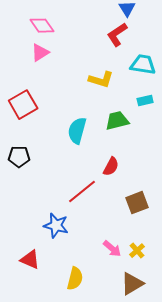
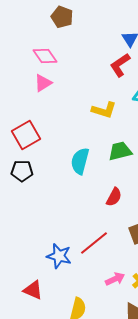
black pentagon: (19, 157) -> (22, 171), moved
red line: (82, 192) -> (94, 243), moved
pink arrow: (112, 249) -> (115, 279), turned -66

